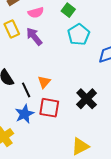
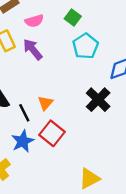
black cross: (87, 99) -> (98, 100), moved
red square: (49, 108) -> (52, 133), turned 30

